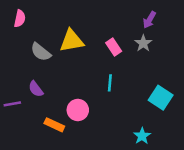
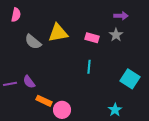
purple arrow: (149, 20) -> (121, 16), turned -120
pink rectangle: (114, 47) -> (92, 38), turned -40
purple semicircle: (36, 89) -> (29, 82), moved
pink circle: (78, 110) -> (62, 110), moved

